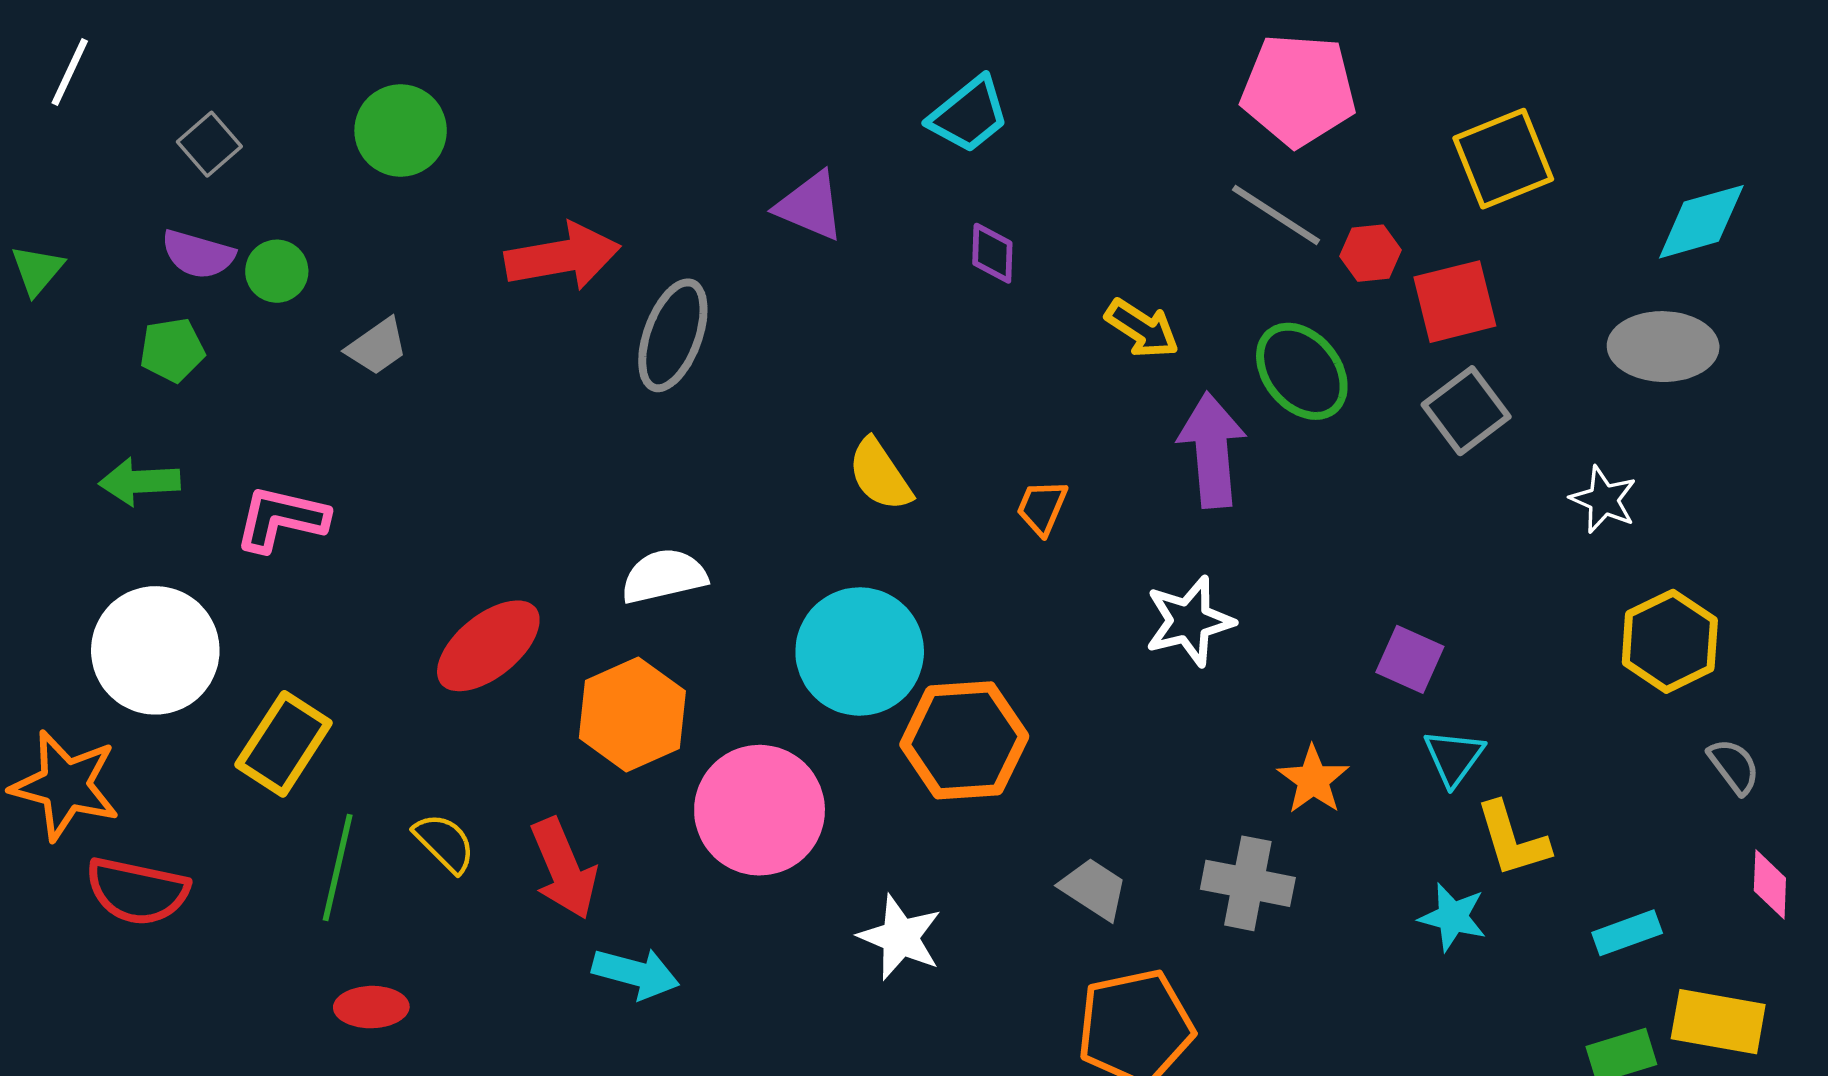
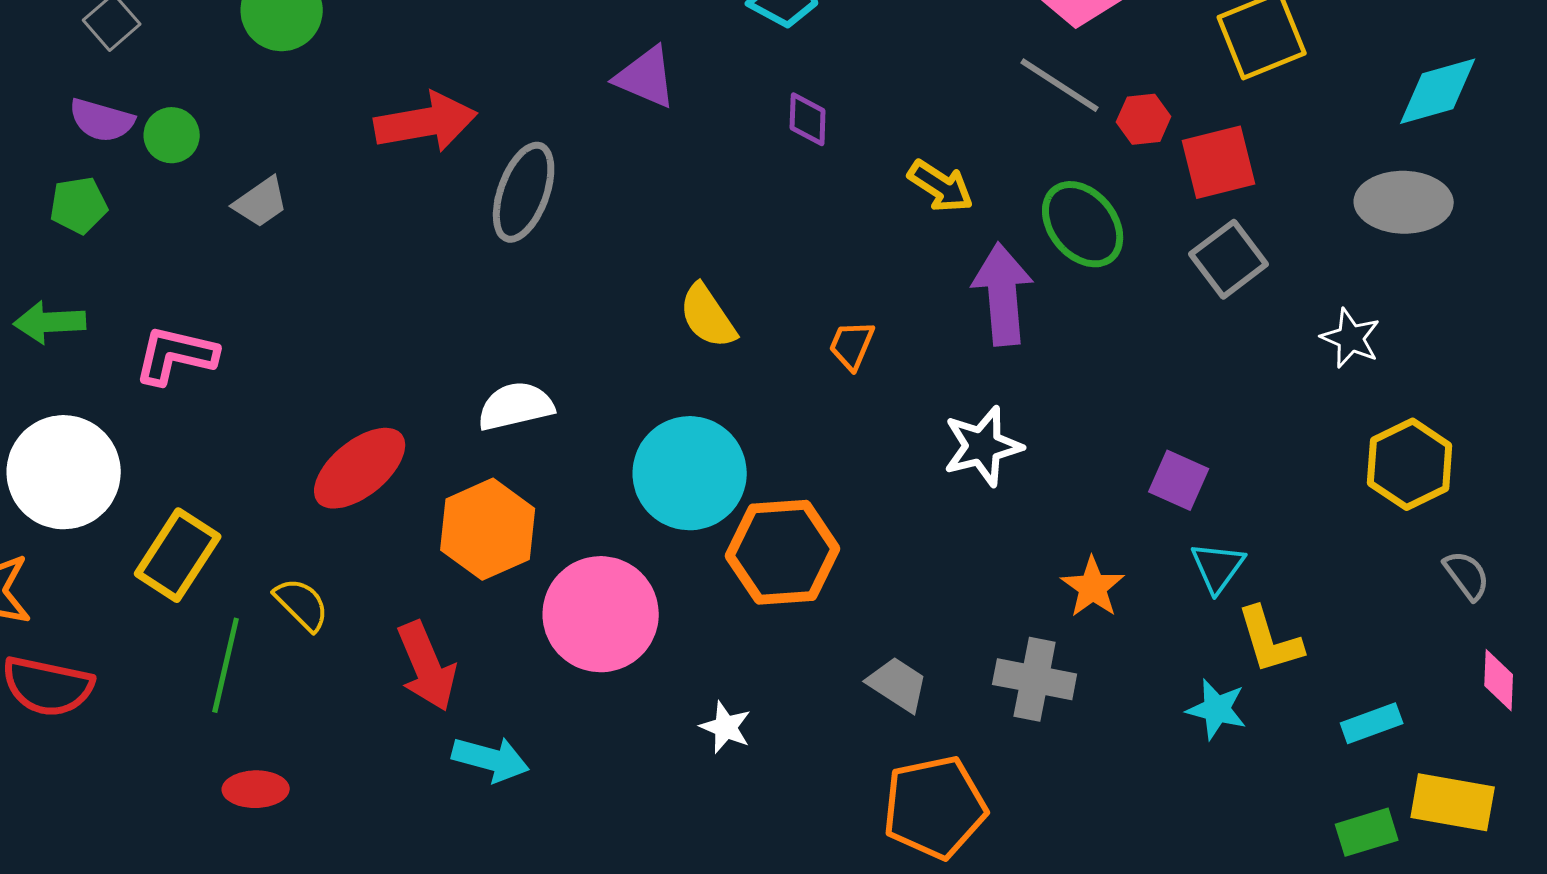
yellow semicircle: (444, 843) -> (302, 604), moved
white star: (900, 937) -> (726, 727), size x0.7

